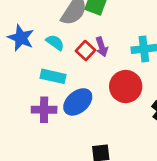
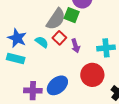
red square: (86, 51) -> (59, 38), moved
cyan rectangle: (53, 76) -> (16, 58), moved

